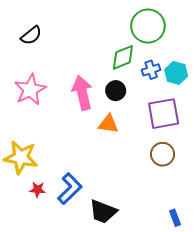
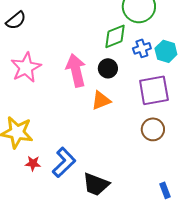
black semicircle: (31, 35) -> (16, 20), moved
orange triangle: (108, 124) -> (101, 100), turned -30

